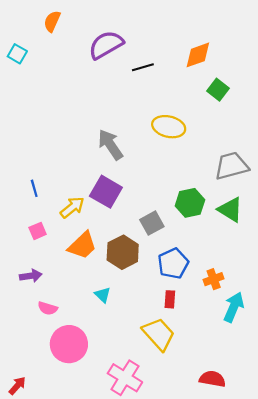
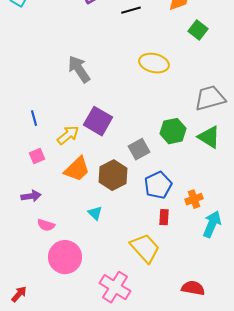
gray arrow: (110, 145) -> (79, 69), moved
red rectangle: (170, 299) -> (164, 217), moved

